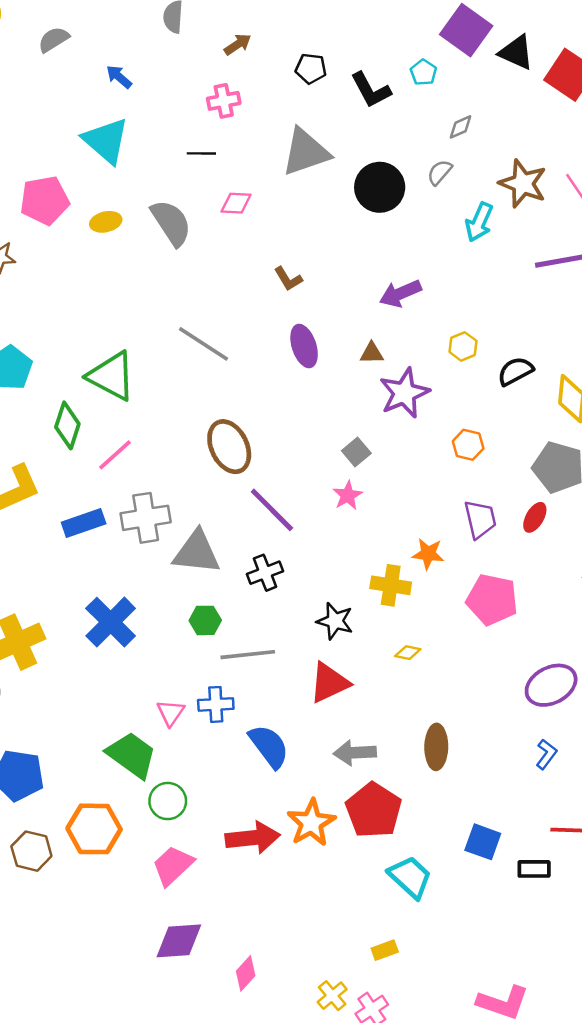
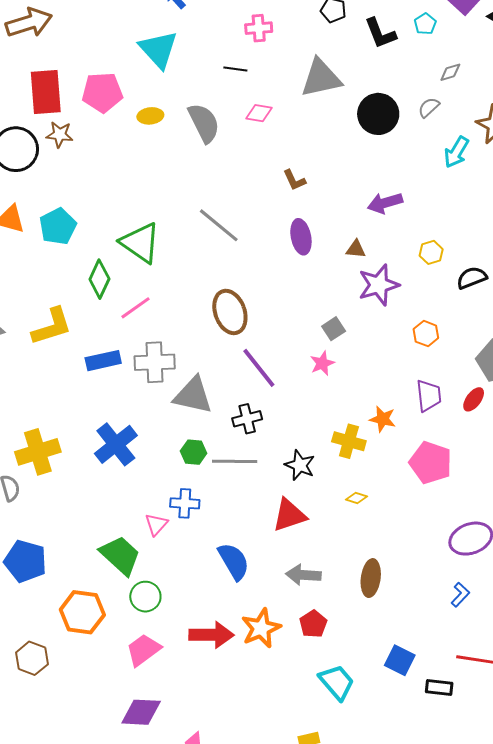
gray line: (248, 655) -> (235, 461), moved
blue cross: (216, 704) -> (185, 503), moved
red pentagon: (374, 810) -> (313, 624), size x0.6
brown hexagon: (31, 851) -> (32, 658), moved

